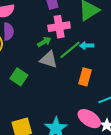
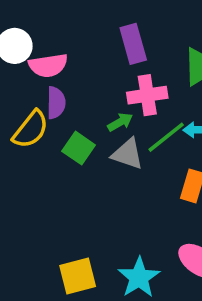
green square: (19, 77) -> (79, 148), moved

